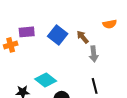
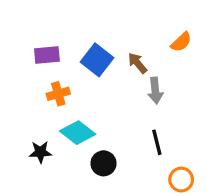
orange semicircle: (110, 24) -> (181, 42), turned -32
orange cross: (11, 45) -> (58, 94), moved

